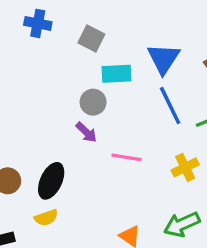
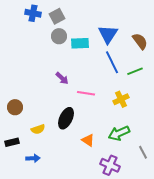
gray square: (91, 39) -> (57, 16), moved, turned 35
gray circle: (93, 102) -> (59, 36), moved
black ellipse: (51, 181) -> (66, 118), moved

